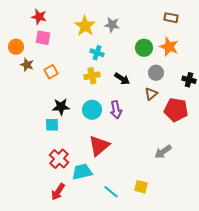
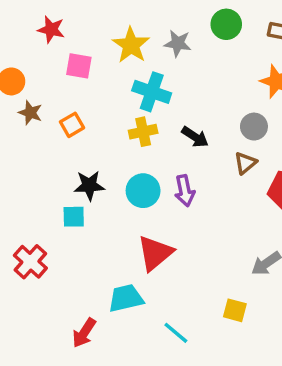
pink square: (43, 38) -> (79, 66), moved
green circle: (144, 48) -> (226, 24), moved
cyan cross: (97, 53) -> (152, 92), size x1.5
red cross: (59, 159) -> (30, 262), moved
yellow square: (141, 187) -> (235, 310), moved

